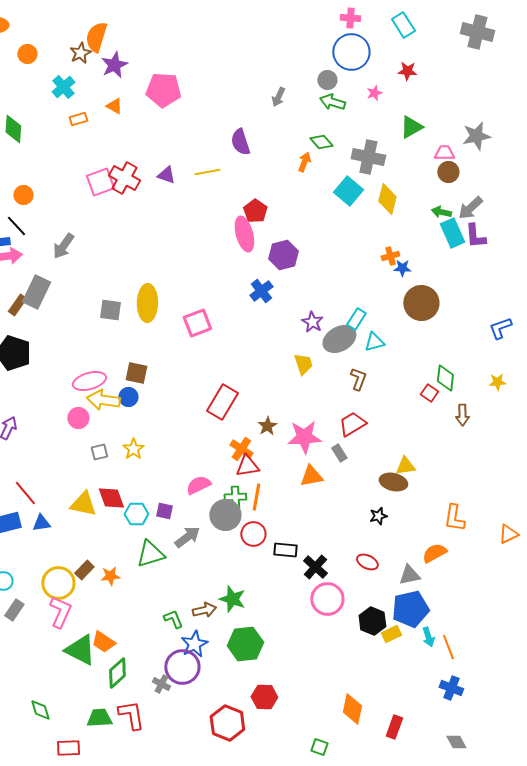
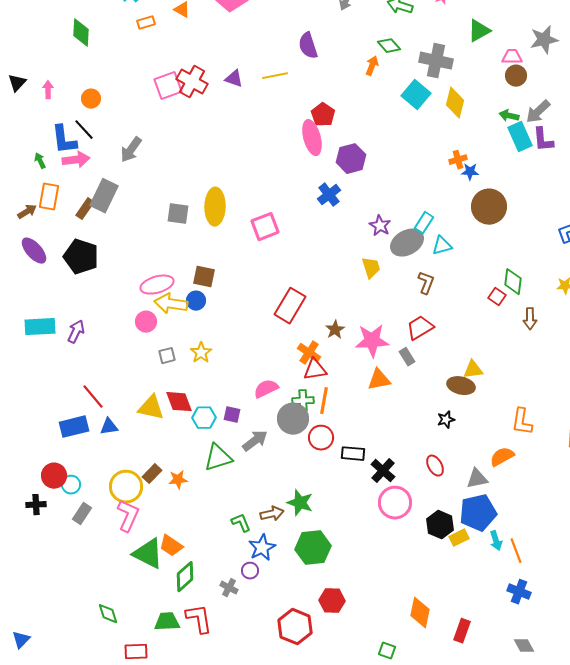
red ellipse: (367, 562) -> (435, 466), turned 35
purple circle: (182, 667) -> (250, 571), size x0.5

